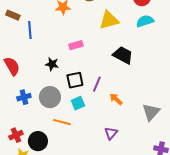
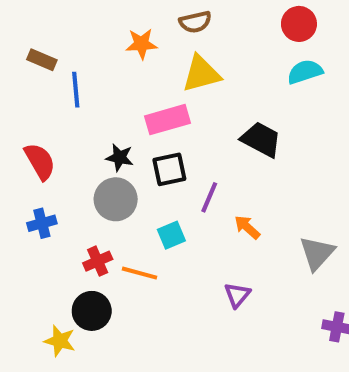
yellow triangle: (109, 20) -> (201, 74), moved
pink rectangle: (76, 45) -> (167, 120), size x1.5
black square: (75, 80) -> (169, 169), moved
blue cross: (24, 97) -> (42, 223), moved
gray circle: (50, 97) -> (116, 199), moved
red cross: (16, 135) -> (98, 261), moved

